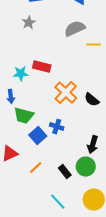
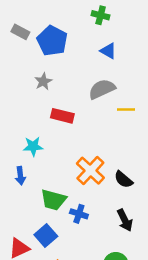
red rectangle: (42, 67) -> (62, 116), moved
green trapezoid: (24, 116) -> (53, 200), moved
blue square: (38, 136) -> (46, 235), moved
black arrow: (93, 145) -> (125, 220), moved, turned -42

